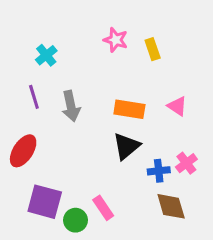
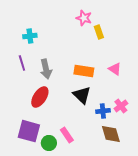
pink star: (116, 40) -> (84, 18), moved
cyan cross: (46, 55) -> (30, 36), turned 32
black triangle: (126, 146) -> (82, 95), turned -36
red ellipse: (23, 151) -> (40, 97), moved

